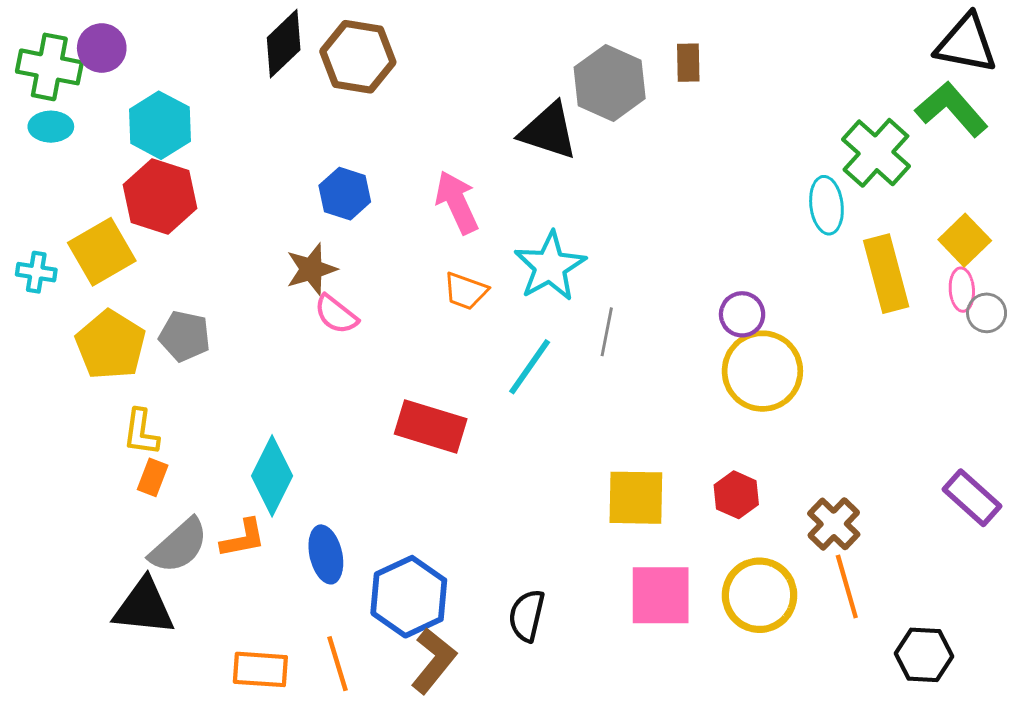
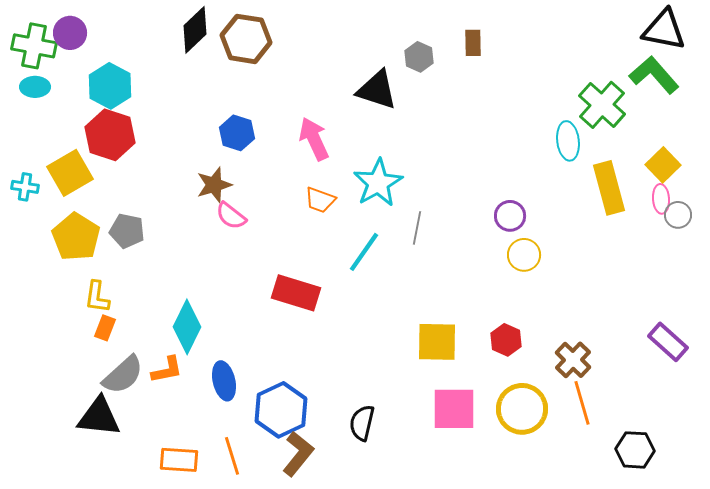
gray hexagon: (610, 83) -> (419, 57), size x0.6
yellow circle: (762, 371) -> (524, 255), size x0.6

